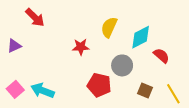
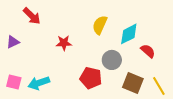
red star: (81, 47) -> (64, 43), moved
pink square: (15, 89) -> (14, 82), turned -35
cyan arrow: (43, 90) -> (39, 83), turned -40
brown square: (145, 90) -> (133, 83), size x1.5

